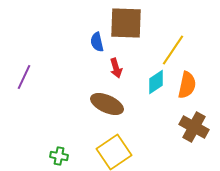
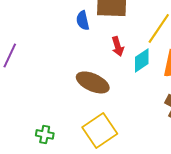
red arrow: (116, 68) -> (118, 46), moved

